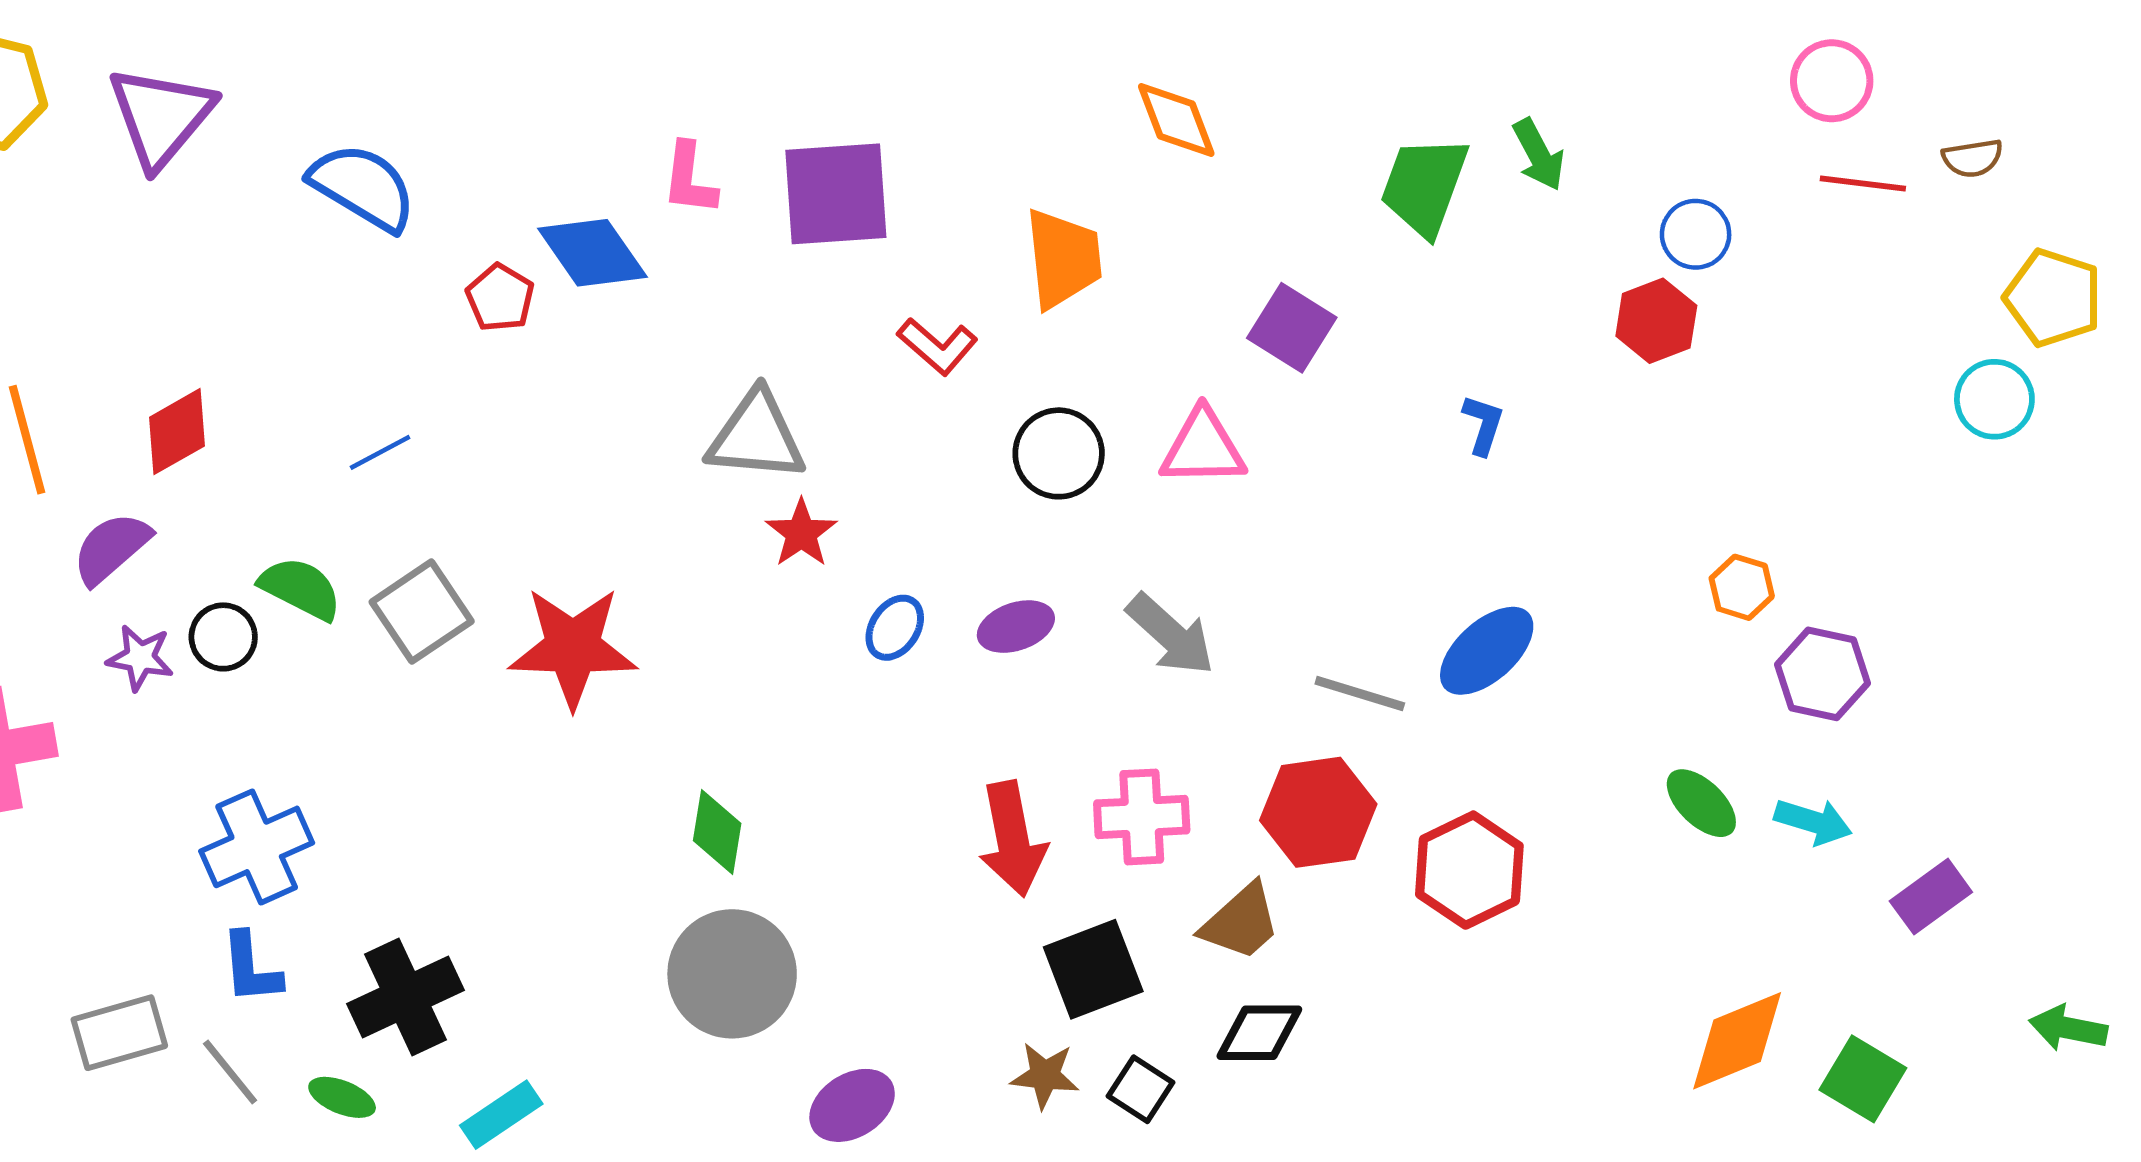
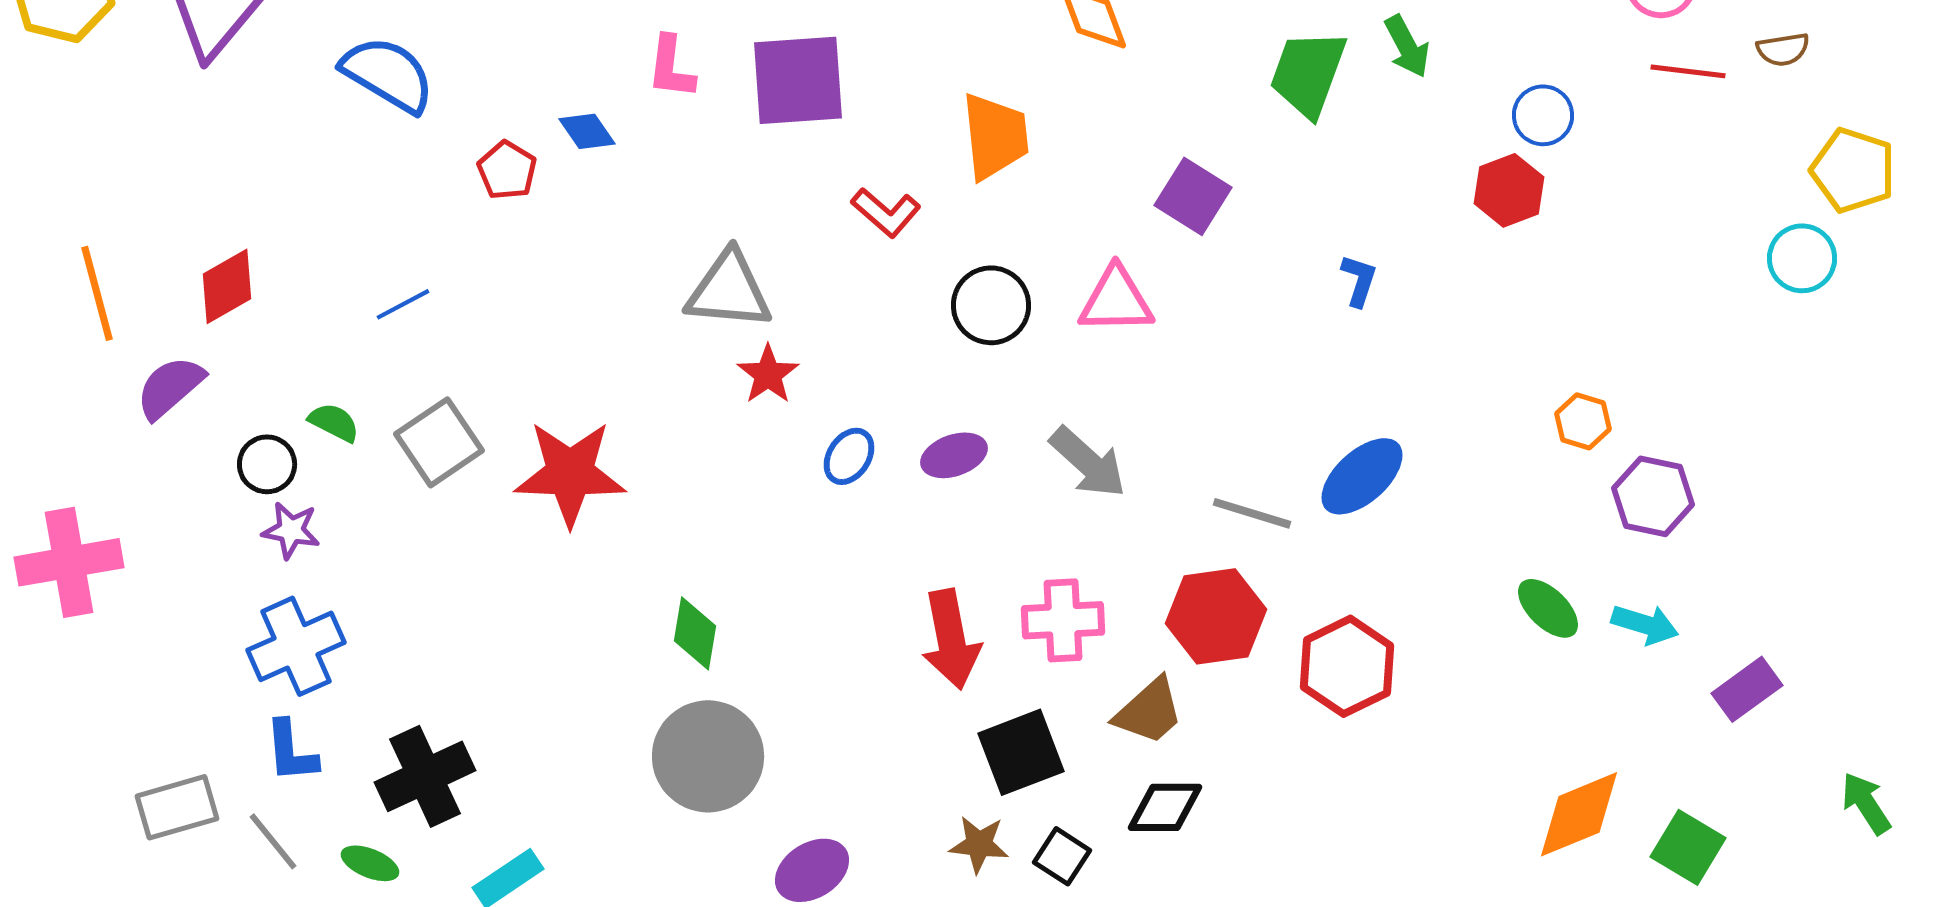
blue diamond: (592, 253) -> (587, 131), size x0.6
green semicircle: (300, 588) -> (334, 422), size x0.7
purple star: (140, 658) -> (291, 530), moved
green arrow: (2068, 1028) -> (1866, 803), turned 46

